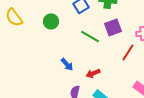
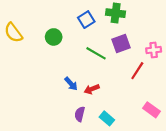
red arrow: (93, 73) -> (92, 89), moved

